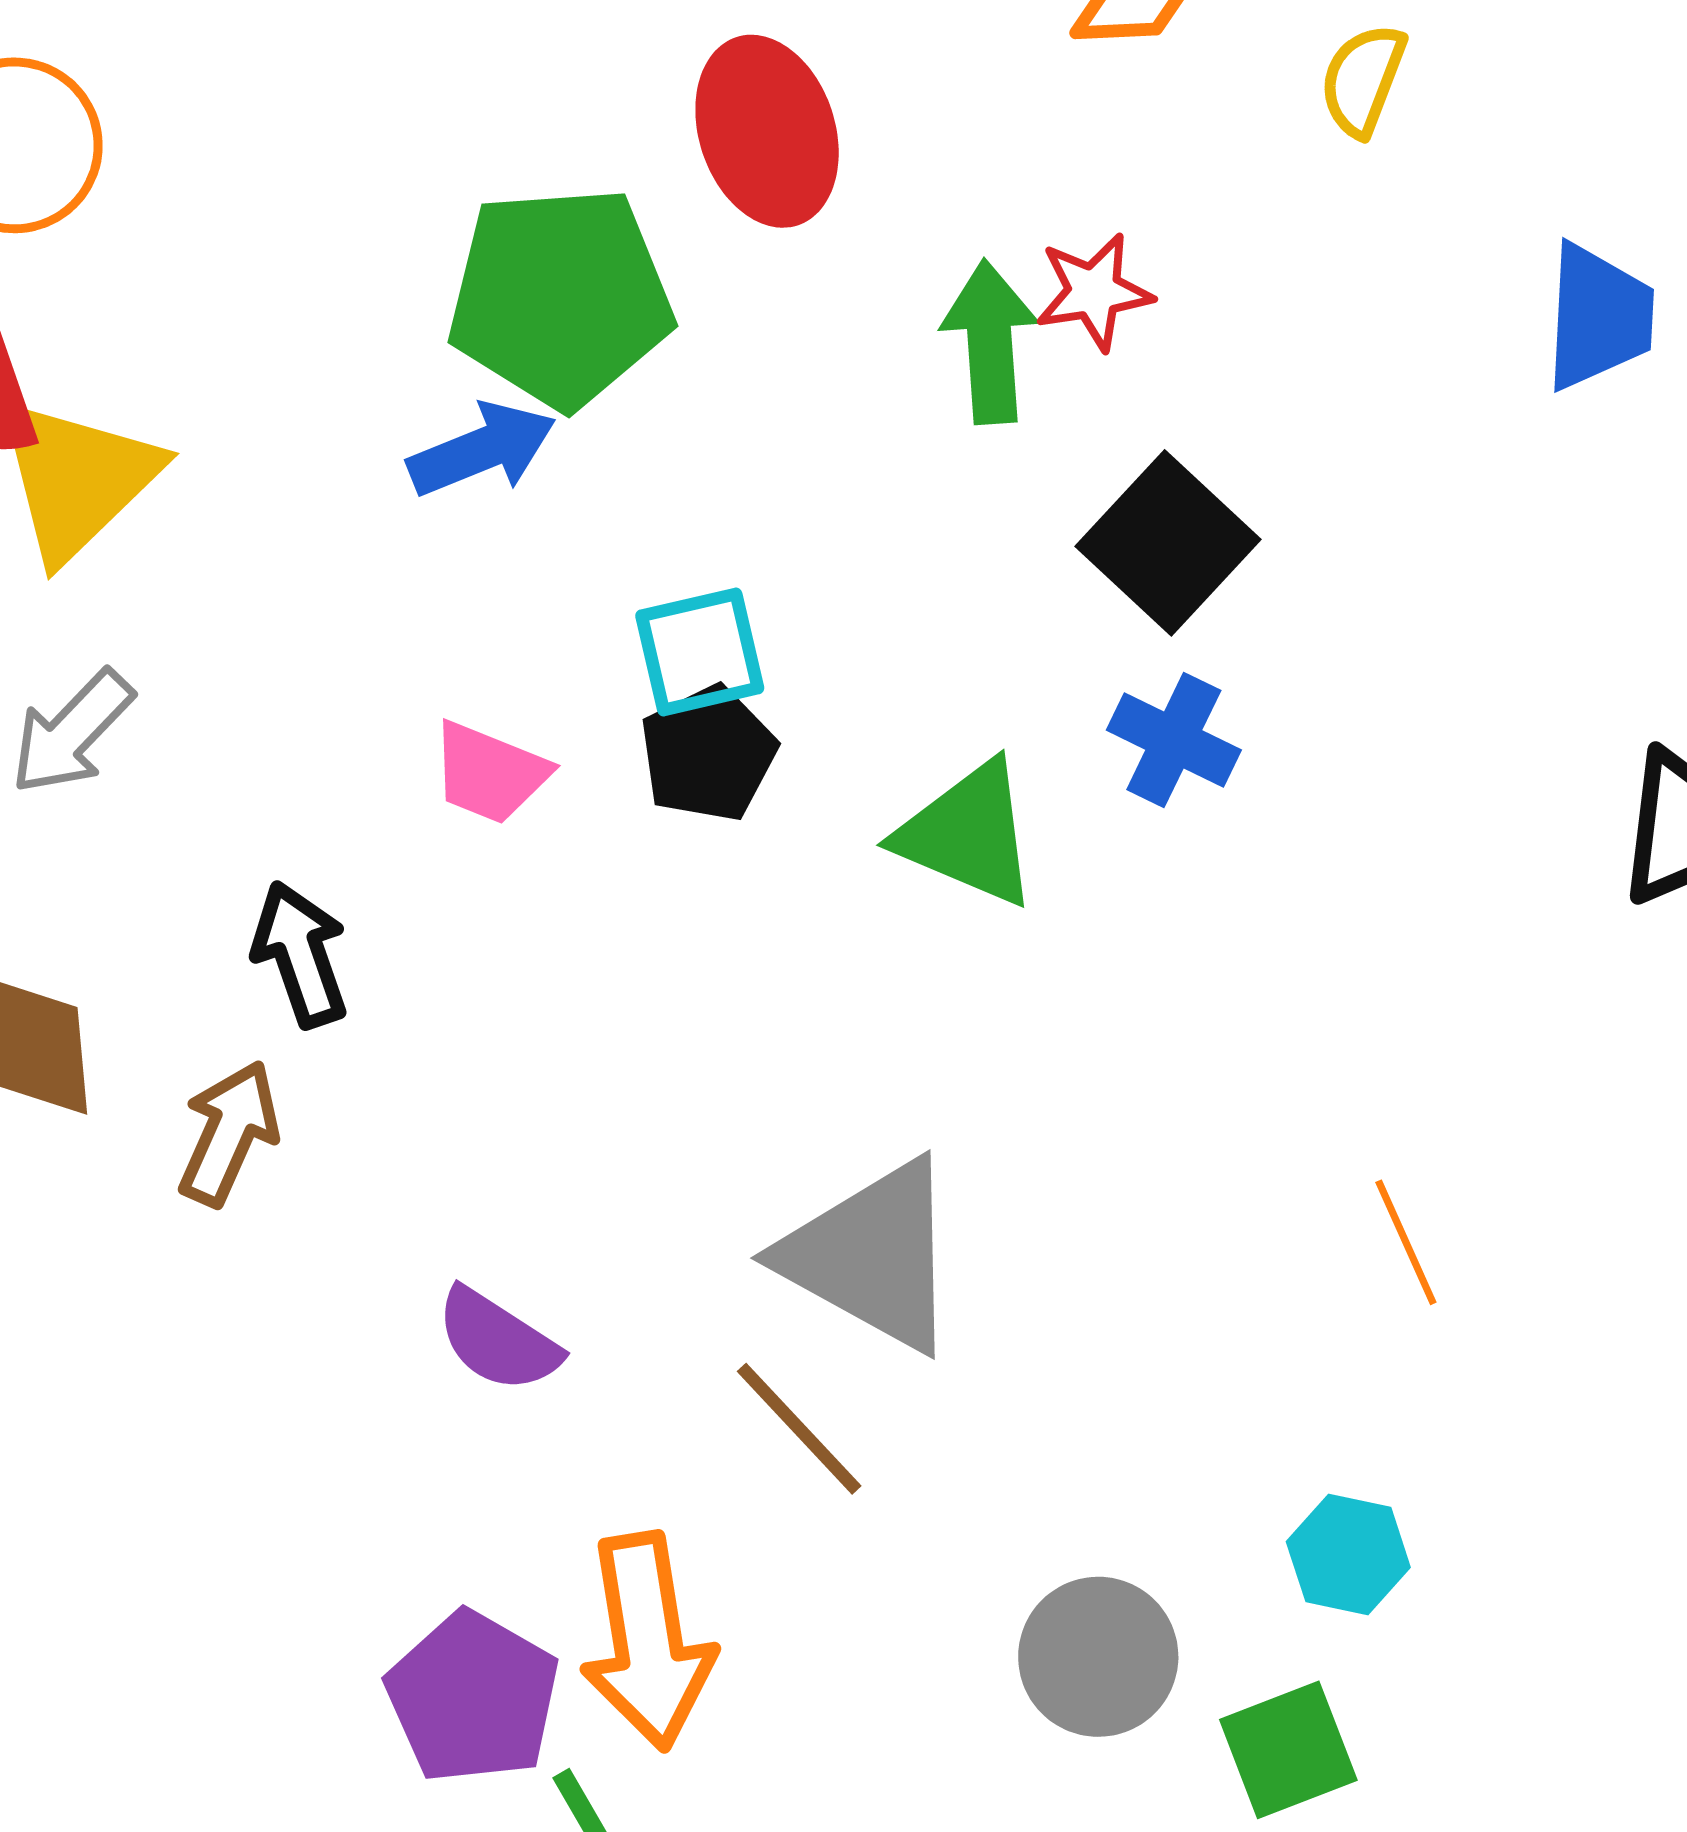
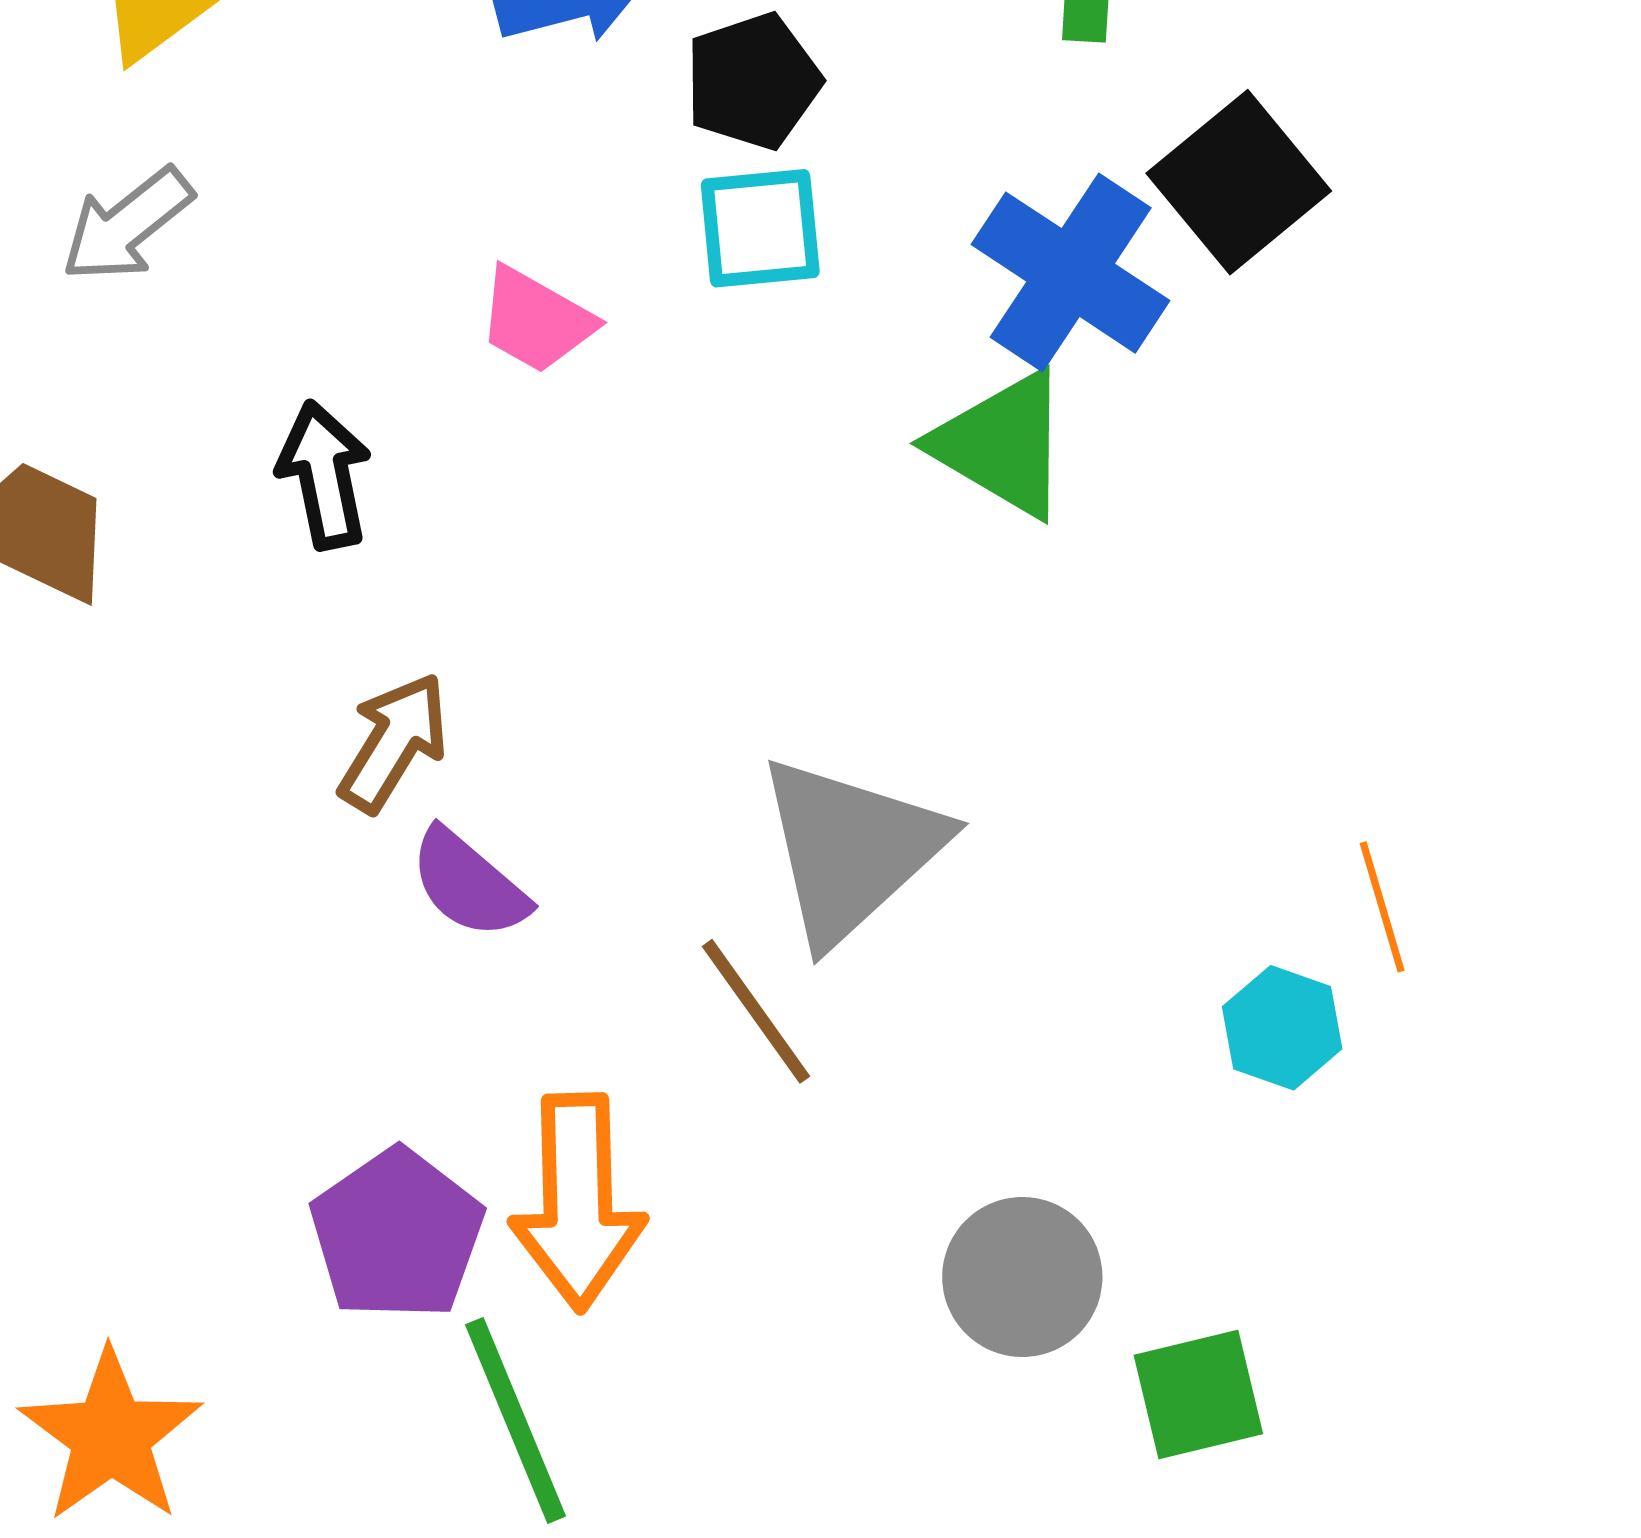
blue cross: (1174, 740) -> (1071, 273), moved, size x1.5
black pentagon: (708, 754) -> (753, 81), moved
brown arrow: (229, 1133) -> (394, 742), moved
gray triangle: (871, 1256) -> (851, 849), turned 41
cyan hexagon: (1348, 1555) -> (1282, 1028), moved

